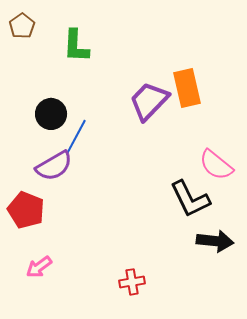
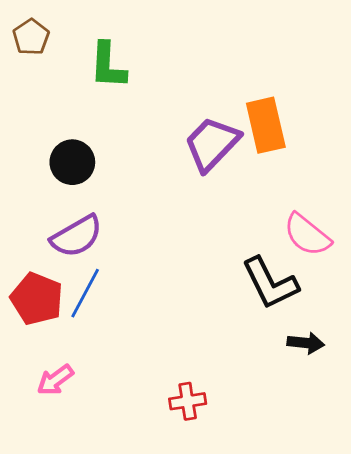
blue line: (76, 137) -> (85, 293), moved
black arrow: (215, 241) -> (306, 343), size x0.7

